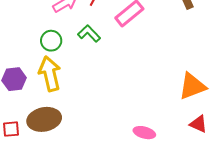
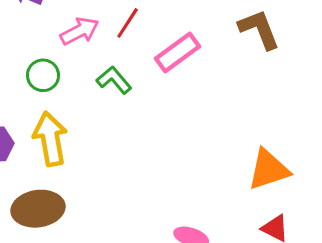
green circle: (51, 41) -> (43, 75), moved

